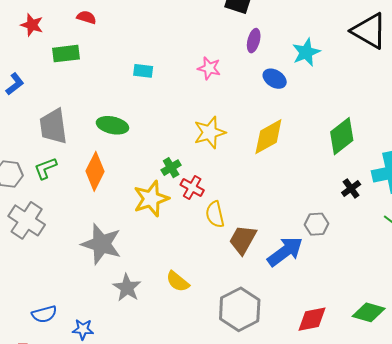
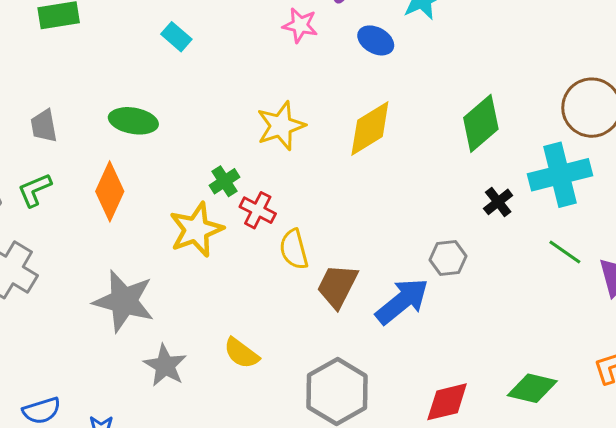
pink star: (209, 68) -> (300, 25), moved
cyan rectangle: (143, 71) -> (176, 37), turned 36
gray trapezoid: (53, 126) -> (44, 126), size x0.6

